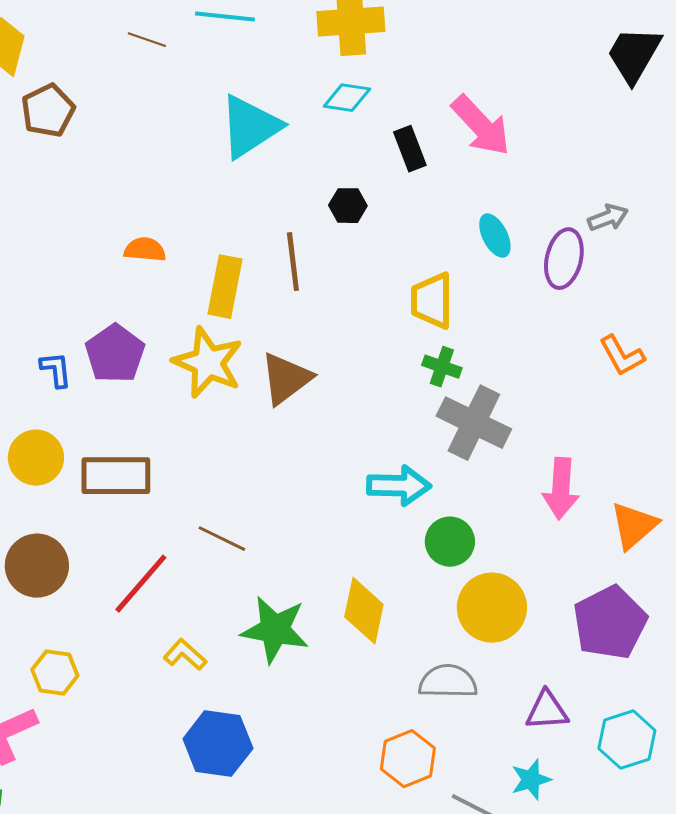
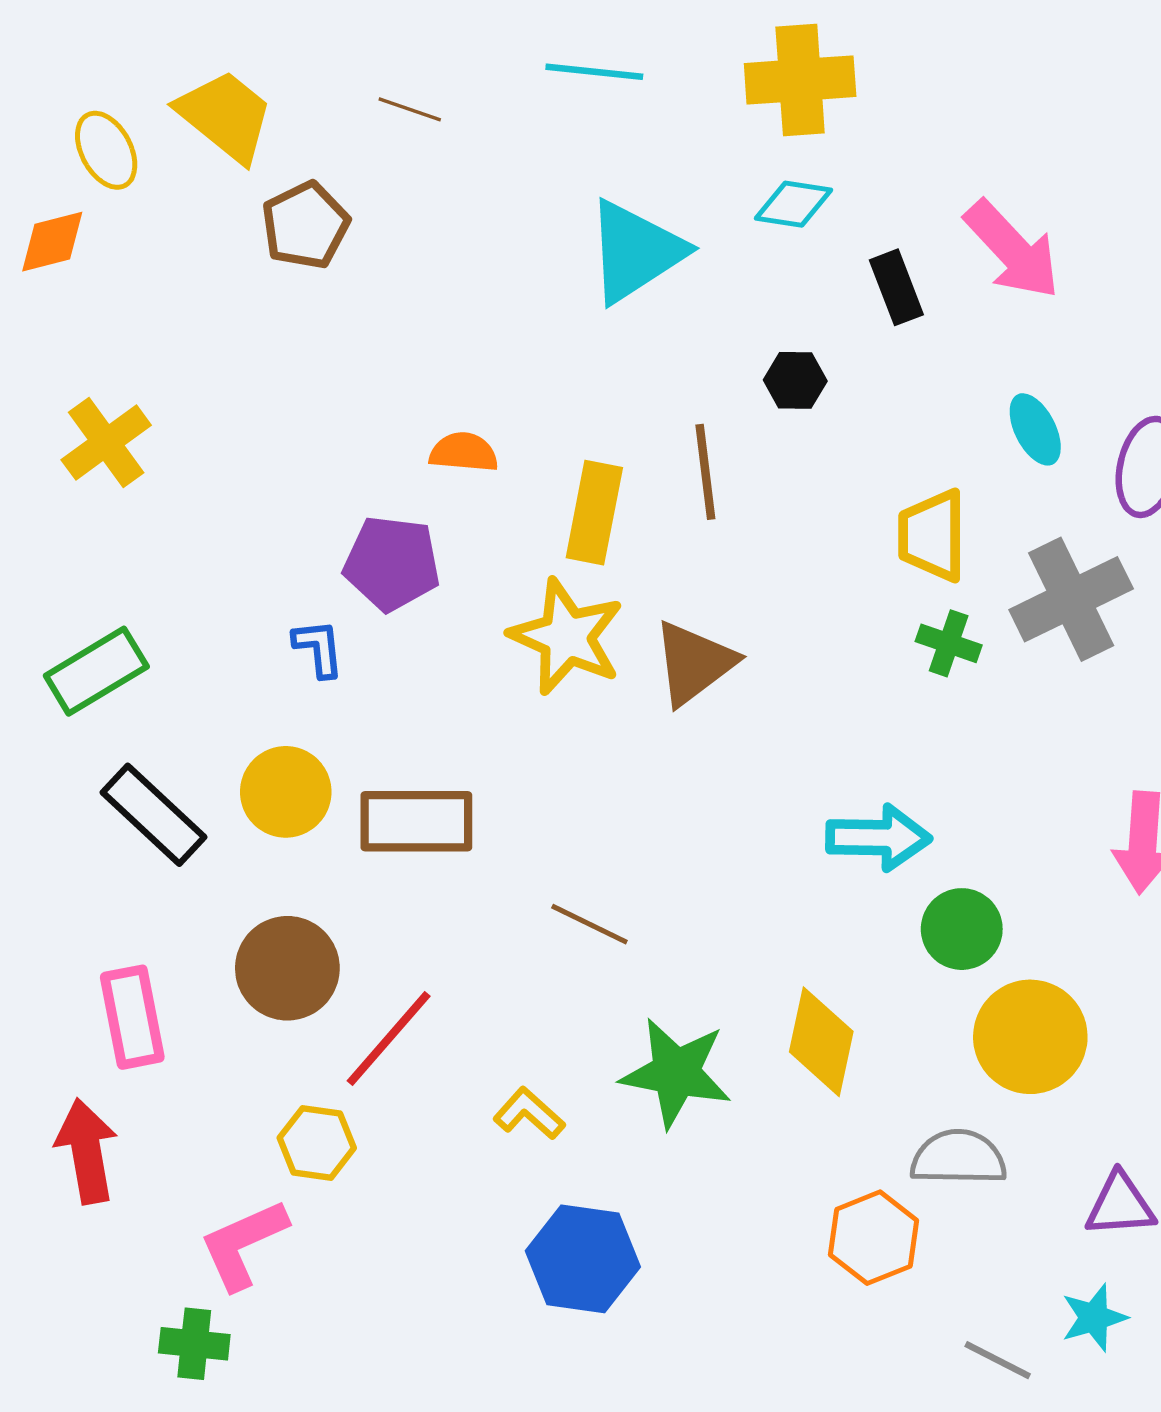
brown line: (147, 40) -> (410, 109), moved
purple pentagon: (115, 354) -> (392, 563), moved, turned -30
gray cross: (474, 423) -> (1071, 599), moved, turned 38
red line: (141, 584) -> (389, 1038), moved
orange hexagon: (408, 759) -> (874, 1238), moved

